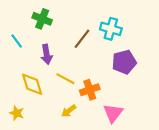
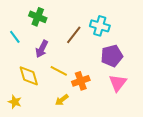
purple arrow: (47, 54) -> (42, 49), turned 36
pink triangle: (113, 113) -> (118, 83), moved

